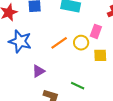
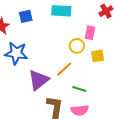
orange line: (59, 43) -> (64, 69), moved
purple triangle: (38, 71) -> (39, 80), size x1.6

